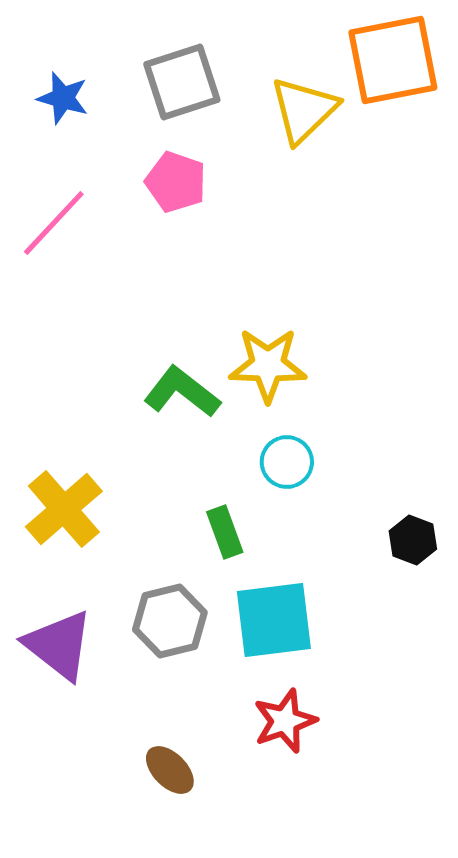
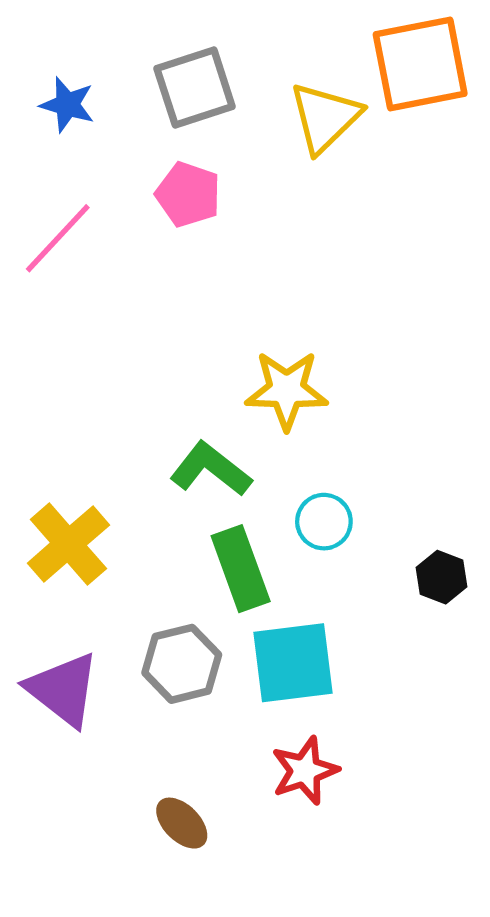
green L-shape: (182, 392) -> (211, 469), moved
cyan circle: (287, 462) -> (324, 522), moved
green rectangle: (225, 532) -> (241, 569), size x1.5

